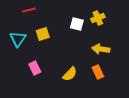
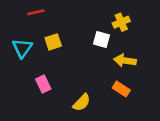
white square: (77, 24) -> (101, 39), moved
orange rectangle: (98, 72) -> (121, 89), turned -32
yellow semicircle: (70, 74) -> (82, 103), moved

